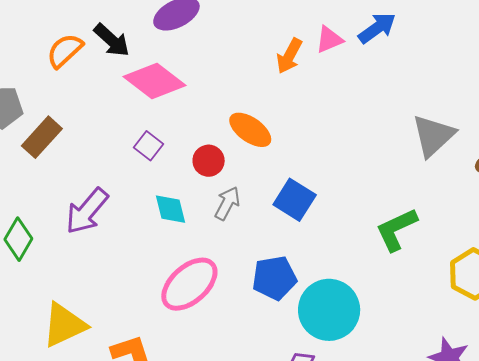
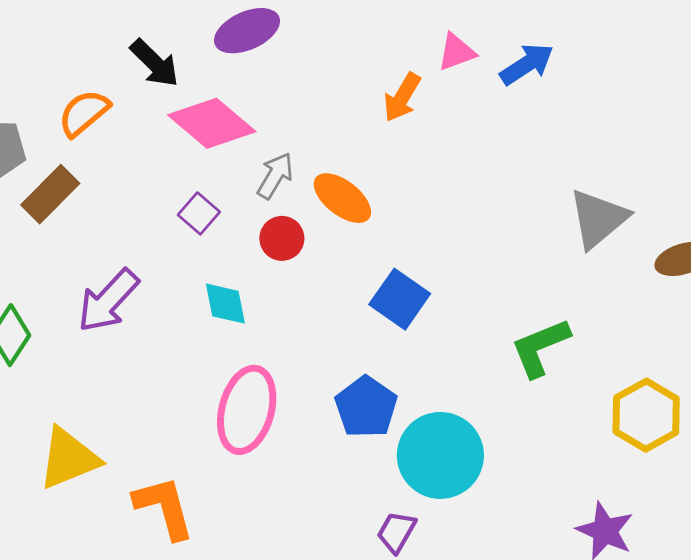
pink triangle: (329, 40) -> (456, 52), moved
orange semicircle: (65, 51) -> (84, 113), moved
gray arrow: (227, 203) -> (275, 176), moved
blue pentagon: (274, 278) -> (366, 407), turned -30
pink ellipse: (189, 284) -> (247, 410), turned -36

